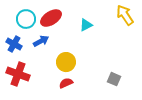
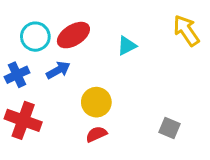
blue cross: (14, 44) -> (17, 75), turned 35

